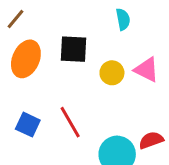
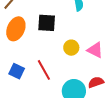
pink triangle: (146, 70) -> (95, 50), moved
yellow circle: (112, 73) -> (71, 48), moved

